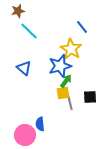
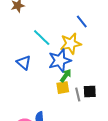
cyan line: (29, 31) -> (42, 38), moved
yellow star: (71, 49) -> (71, 44), turned 30
gray line: (70, 103) -> (78, 95), moved

